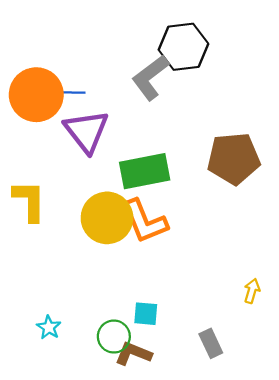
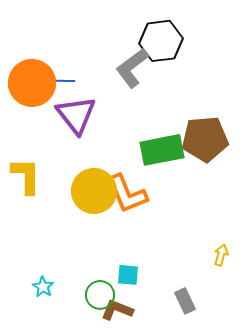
green rectangle: (145, 171) -> (162, 150), moved

